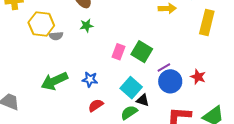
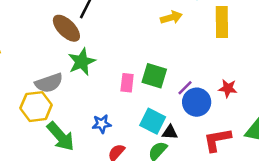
yellow hexagon: (41, 24) -> (36, 107), moved
green star: (86, 26) -> (82, 62), size x1.6
gray semicircle: (56, 36) -> (49, 83), size x1.6
green arrow: (54, 81) -> (61, 136), turned -92

